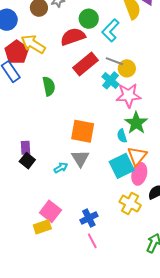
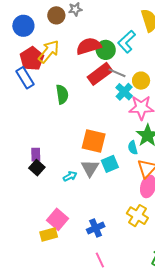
green circle: (89, 19) -> (106, 50), moved
yellow arrow: (33, 44) -> (49, 51), turned 95
gray line: (114, 61) -> (117, 73), moved
cyan square: (122, 166) -> (110, 164), moved, size x0.7
pink line: (92, 241) -> (100, 260), moved

